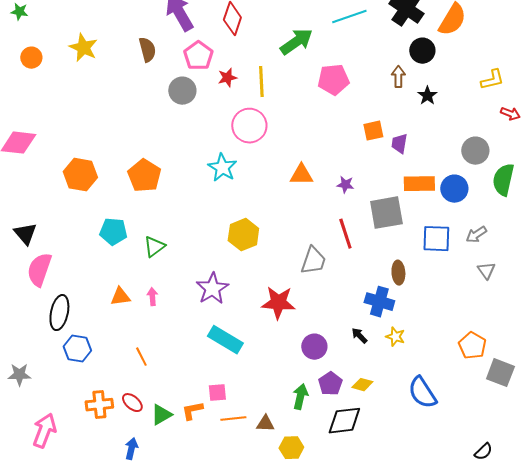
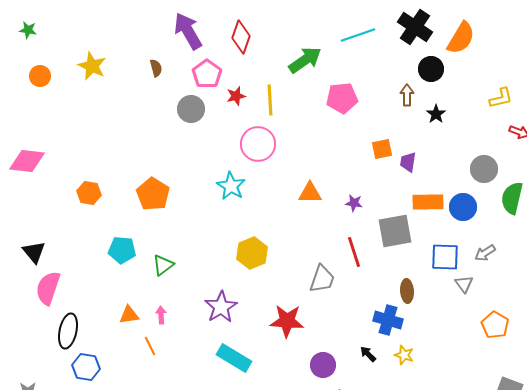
brown semicircle: (147, 50) -> (156, 68), size x0.7
orange hexagon: (80, 175) -> (89, 193), size x0.7
gray triangle: (486, 271) -> (464, 284), moved
orange pentagon: (472, 346) -> (495, 325), moved
orange line: (141, 357) -> (150, 346), moved

